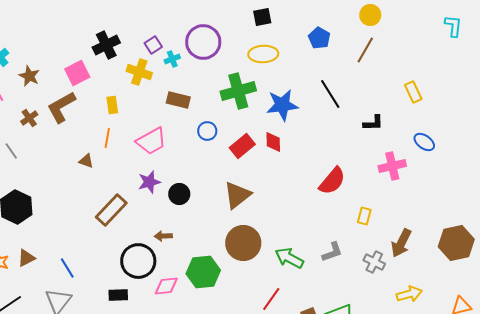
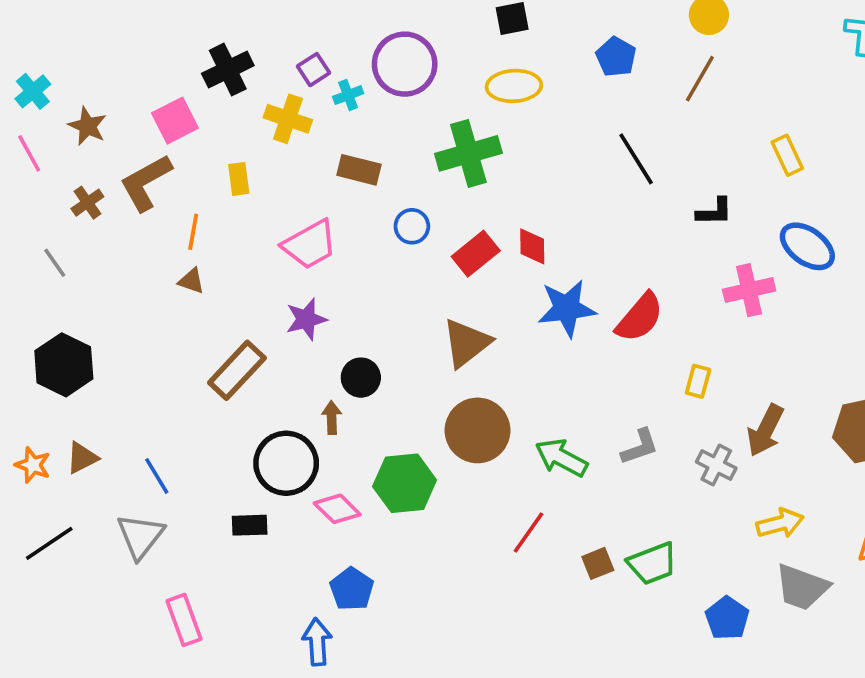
blue star: (282, 105) -> (567, 308), moved
orange line: (107, 138) -> (193, 232), moved
blue ellipse: (424, 142) -> (807, 246), size x1.4
black circle: (179, 194) -> (361, 378), moved
brown arrow: (163, 236) -> (332, 418), turned 90
pink diamond: (166, 286) -> (337, 509), turned 50

